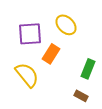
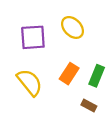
orange rectangle: (51, 54) -> (69, 74), moved

